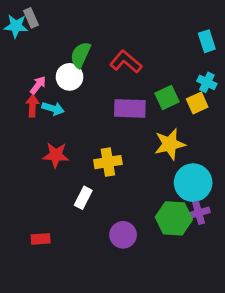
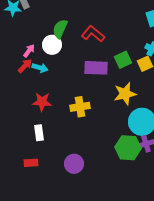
red arrow: (32, 106) -> (25, 66), turned 42
white rectangle: (83, 198) -> (39, 133), moved, turned -35
purple circle: (123, 235) -> (74, 164), moved

